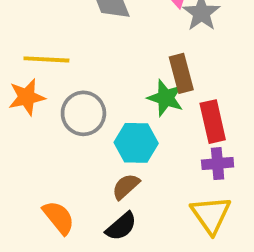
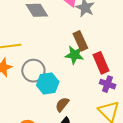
cyan hexagon: (136, 143) -> (48, 84), moved
purple cross: (218, 164) -> (108, 84), turned 35

